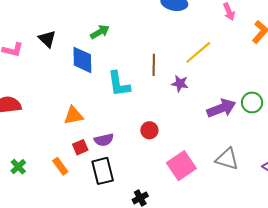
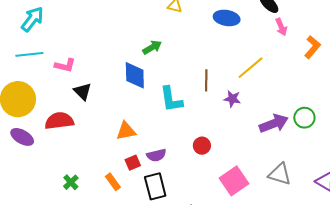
black triangle: (47, 39) -> (83, 91), moved

